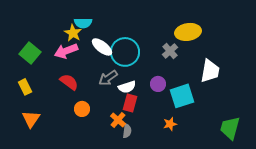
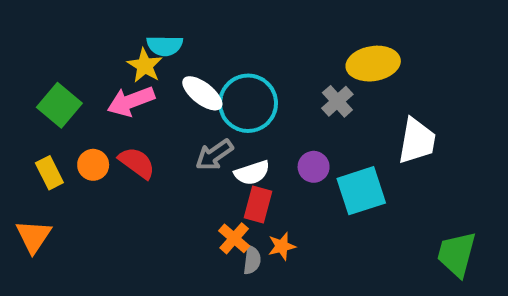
orange circle: (82, 109) -> (93, 165), moved
orange triangle: (31, 119) -> (34, 236), moved
orange star: (170, 124) -> (282, 246), moved

